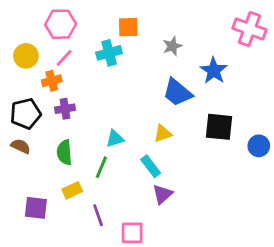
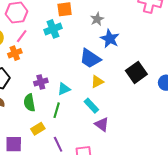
blue star: (214, 71) -> (110, 39), moved
blue trapezoid: (177, 92) -> (90, 58), moved
purple cross: (65, 109) -> (41, 82), moved
black square: (219, 127) -> (136, 72), turned -35
purple triangle: (162, 194) -> (102, 124), turned -35

